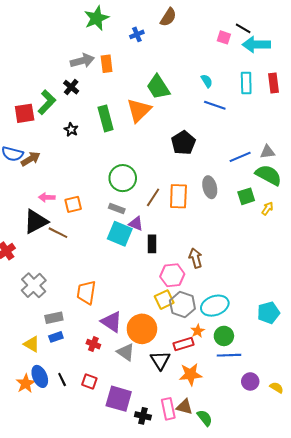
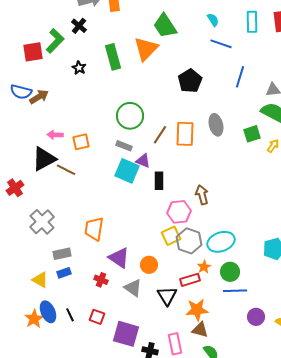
blue line: (240, 157) -> (240, 77), moved, turned -50
orange circle: (142, 329) -> (149, 265), size x0.6
brown triangle: (184, 407) -> (200, 330), moved

